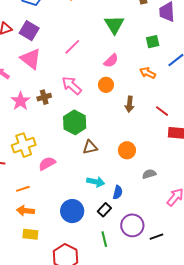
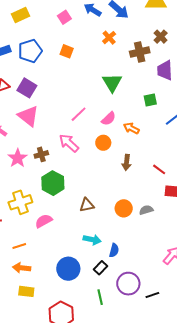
pink line: (72, 47) -> (79, 114), moved
orange arrow: (148, 73) -> (131, 128), moved
green hexagon: (75, 122) -> (53, 183), moved
gray semicircle: (149, 174) -> (146, 210), moved

